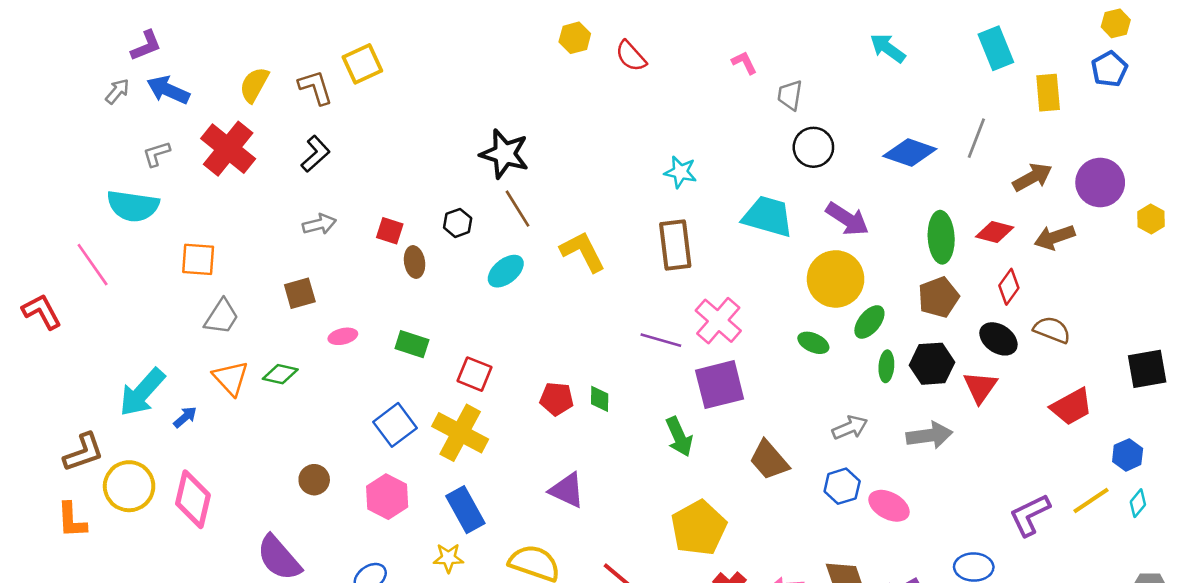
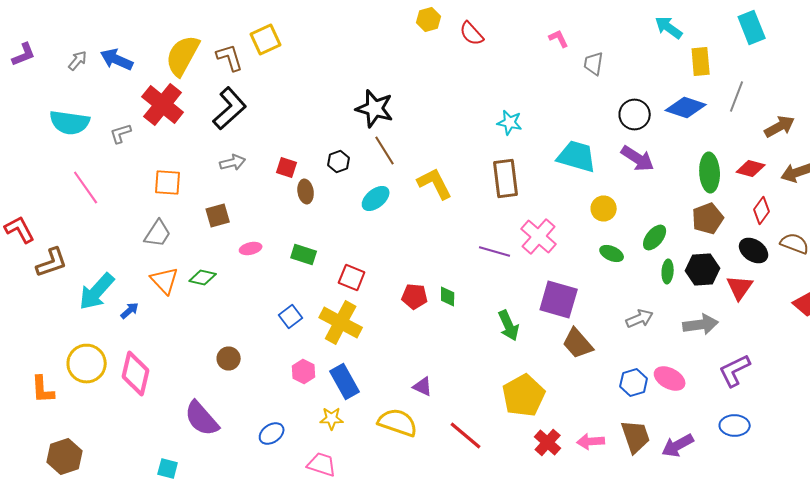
purple L-shape: (146, 46) -> (24, 54), moved
yellow semicircle: (254, 85) -> (183, 56), size x1.5
yellow rectangle: (1048, 93) -> (701, 62), moved
black circle: (813, 147) -> (635, 114), moved
gray L-shape: (156, 154) -> (121, 134), moved
black L-shape: (315, 154) -> (230, 108), size x1.5
cyan semicircle: (133, 206) -> (70, 122), moved
orange square: (198, 259) -> (168, 182), moved
pink line: (93, 265) -> (86, 188), moved
yellow circle: (836, 279) -> (604, 208), moved, size x0.6
purple square: (720, 385) -> (559, 300), moved, turned 30
blue square: (395, 425) -> (291, 316), size x0.7
brown L-shape: (83, 452) -> (52, 262), moved
blue hexagon: (842, 486) -> (634, 382), moved
purple triangle: (567, 490) -> (423, 386), moved, size x0.7
pink hexagon: (387, 497) -> (304, 372), moved, size x0.7
purple L-shape: (1030, 515) -> (735, 370), moved

